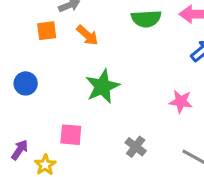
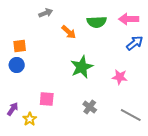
orange square: (47, 31) -> (20, 46), moved
orange arrow: (87, 35) -> (69, 32), moved
green star: (102, 86) -> (82, 67), moved

